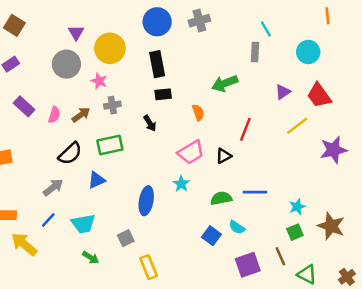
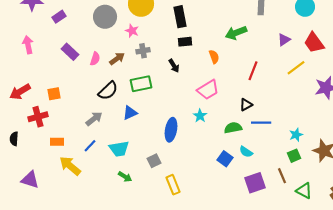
black triangle: (224, 156) -> (246, 105), moved

